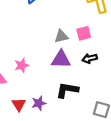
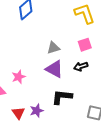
pink square: (84, 33) -> (85, 45), moved
purple triangle: (61, 59) -> (54, 69), turned 30

